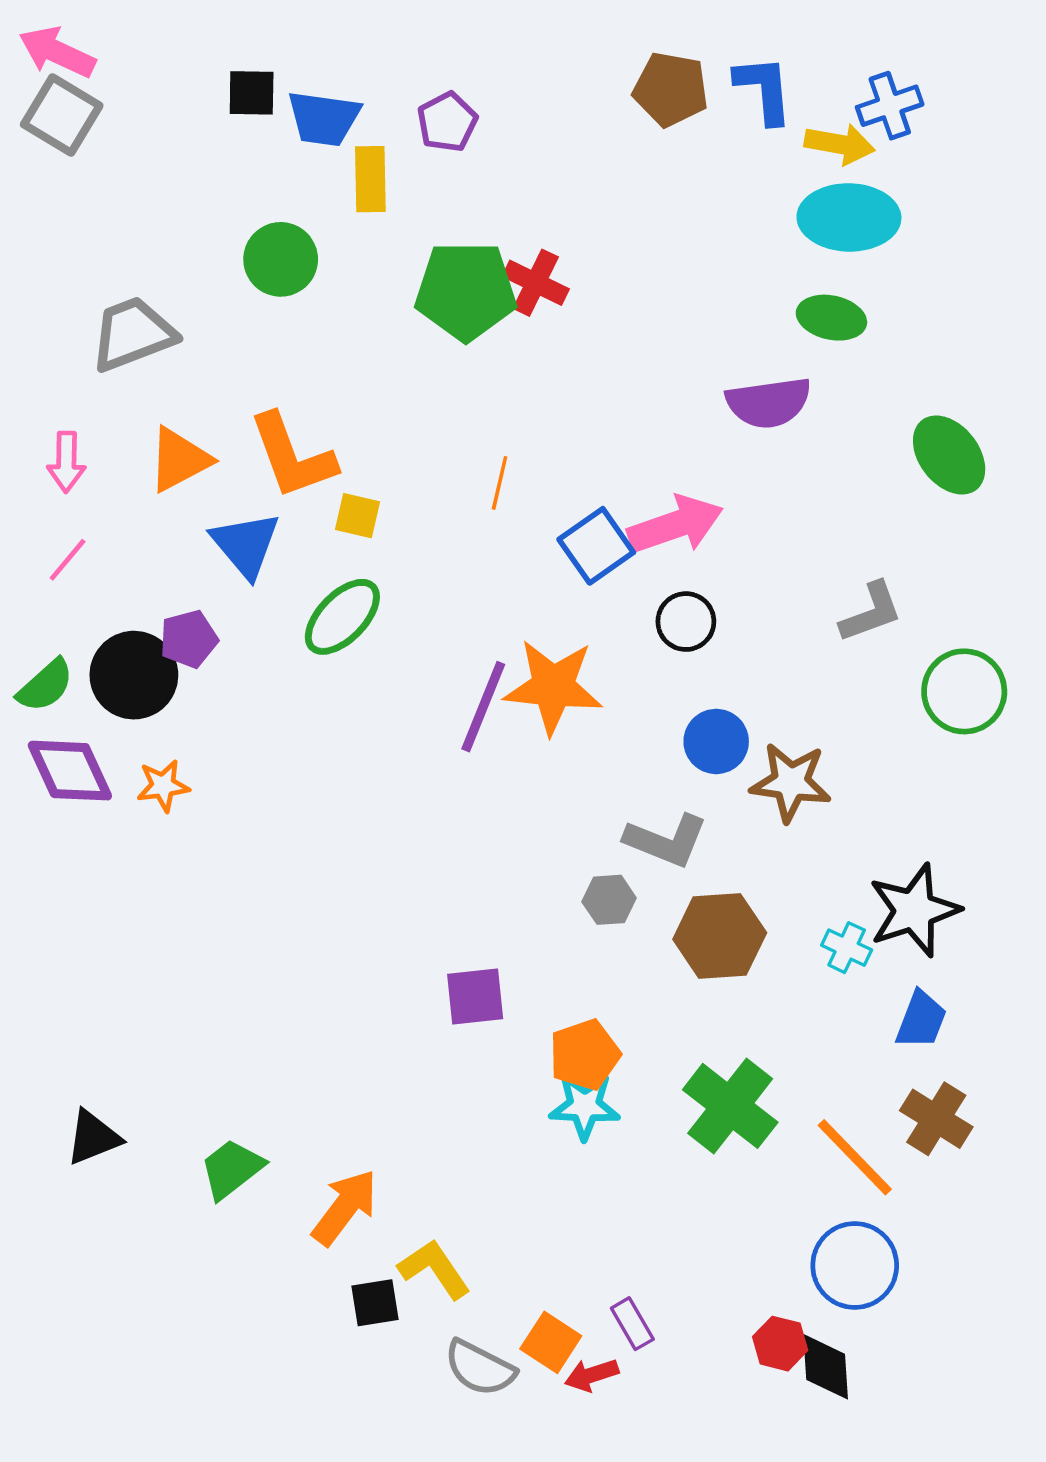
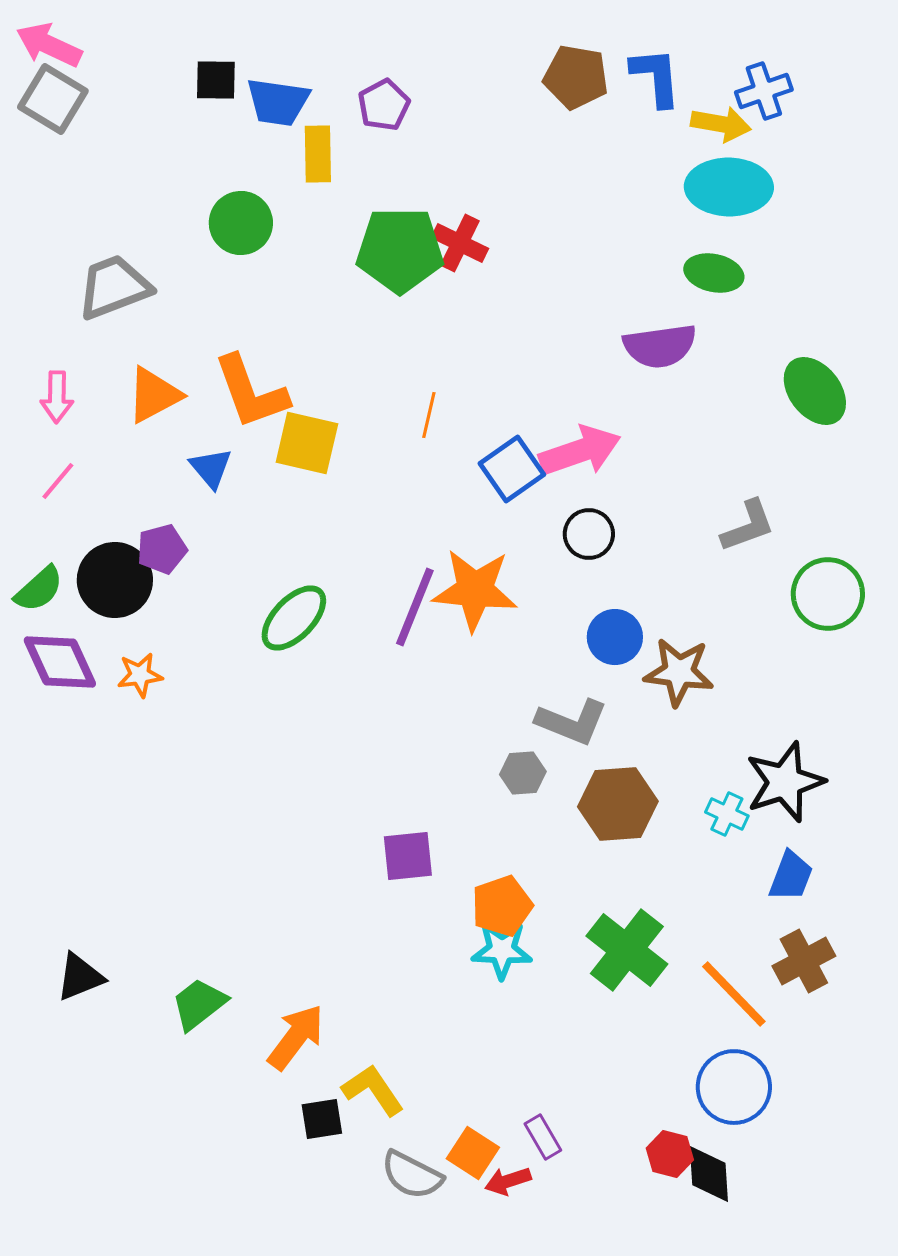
yellow square: (358, 516) -> (307, 443), size x1.6
blue triangle: (246, 545) -> (211, 468), size x0.7
green ellipse: (342, 617) -> (294, 618), moved
brown cross: (936, 1119) -> (804, 961), turned 30

